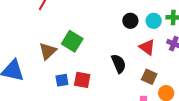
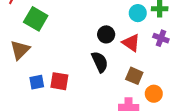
black circle: (130, 21) -> (106, 34), moved
green square: (72, 41) -> (36, 19), moved

